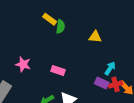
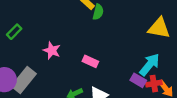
yellow triangle: (95, 37) -> (159, 28), moved, size x1.5
cyan arrow: (110, 68) -> (150, 65), size x1.5

